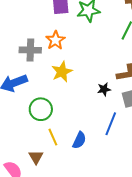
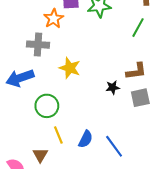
orange star: (55, 40) -> (54, 19), moved
yellow star: (62, 72) -> (70, 68), turned -30
blue line: (111, 124) -> (114, 146), moved, turned -60

